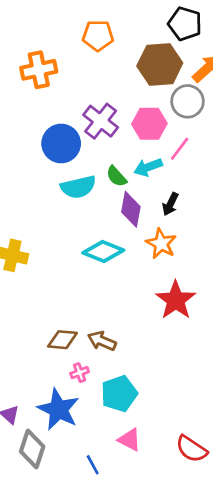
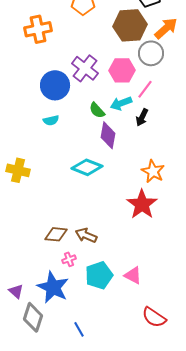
cyan semicircle: (78, 187) -> (51, 120), moved, size x0.6
black arrow: (170, 204) -> (142, 117), moved
orange star: (161, 244) -> (153, 171), moved
pink triangle: (130, 440) -> (133, 275), moved

